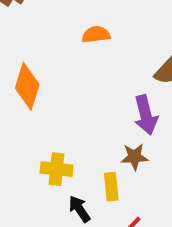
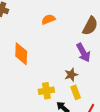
brown star: (134, 157) -> (71, 75), moved

